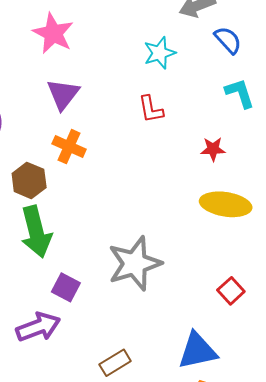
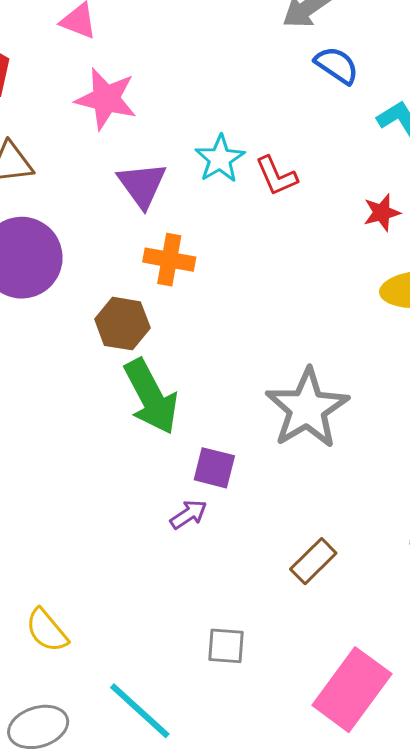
blue semicircle: (228, 40) -> (337, 65), moved
cyan star: (160, 53) -> (220, 159), moved
purple arrow: (38, 327) -> (189, 514), moved, size x0.6

